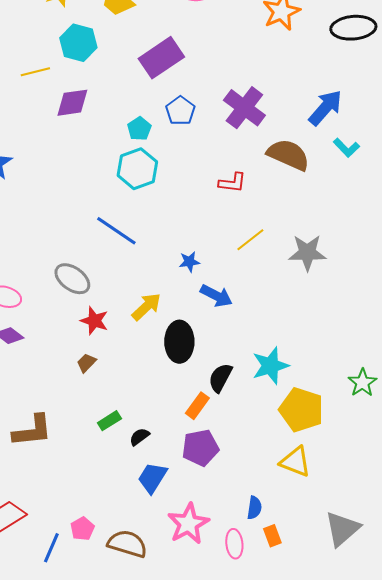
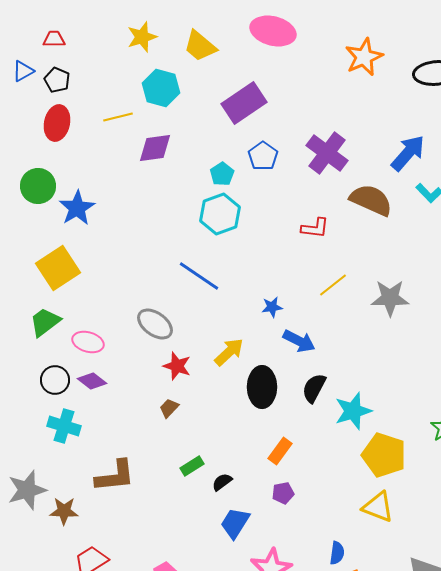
black semicircle: (220, 378) -> (314, 388), moved
purple pentagon: (200, 448) -> (283, 493), size x0.6

